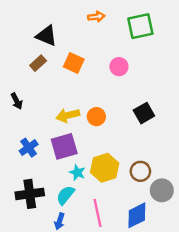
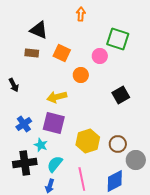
orange arrow: (96, 17) -> (81, 14), turned -80
green square: (140, 26) -> (118, 39), moved, turned 30
brown rectangle: (38, 63) -> (32, 53), turned 48
orange circle: (96, 117) -> (81, 75), moved
purple square: (64, 146) -> (54, 123), turned 30
cyan star: (77, 173) -> (41, 145), moved

